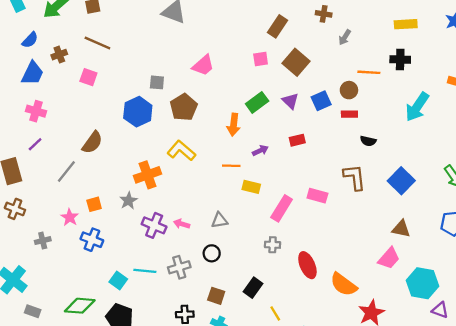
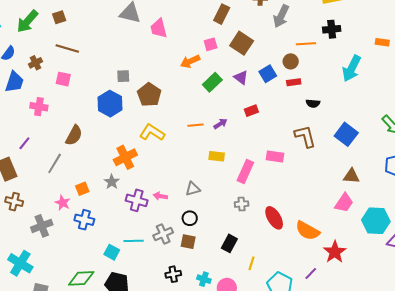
gray arrow: (345, 37) -> (281, 16), size x1.6
pink trapezoid: (203, 65) -> (159, 28), moved, turned 125
pink cross: (36, 111) -> (39, 107), moved
orange arrow: (234, 125) -> (190, 61), moved, turned 66
orange line: (231, 166) -> (196, 125), moved
gray cross: (43, 241) -> (42, 226), size x1.5
brown square: (216, 296) -> (188, 242), moved
yellow line: (275, 313) -> (251, 263), turned 56

